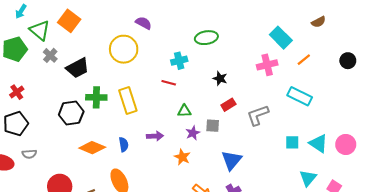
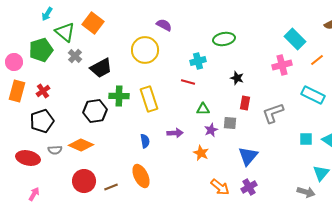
red rectangle: (228, 105) -> (245, 103), turned -48
orange diamond: (92, 148) -> (81, 145), moved

